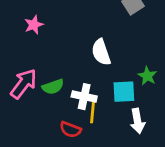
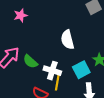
green semicircle: (53, 87) -> (30, 61), turned 56
cyan square: (124, 92) -> (81, 70), turned -30

